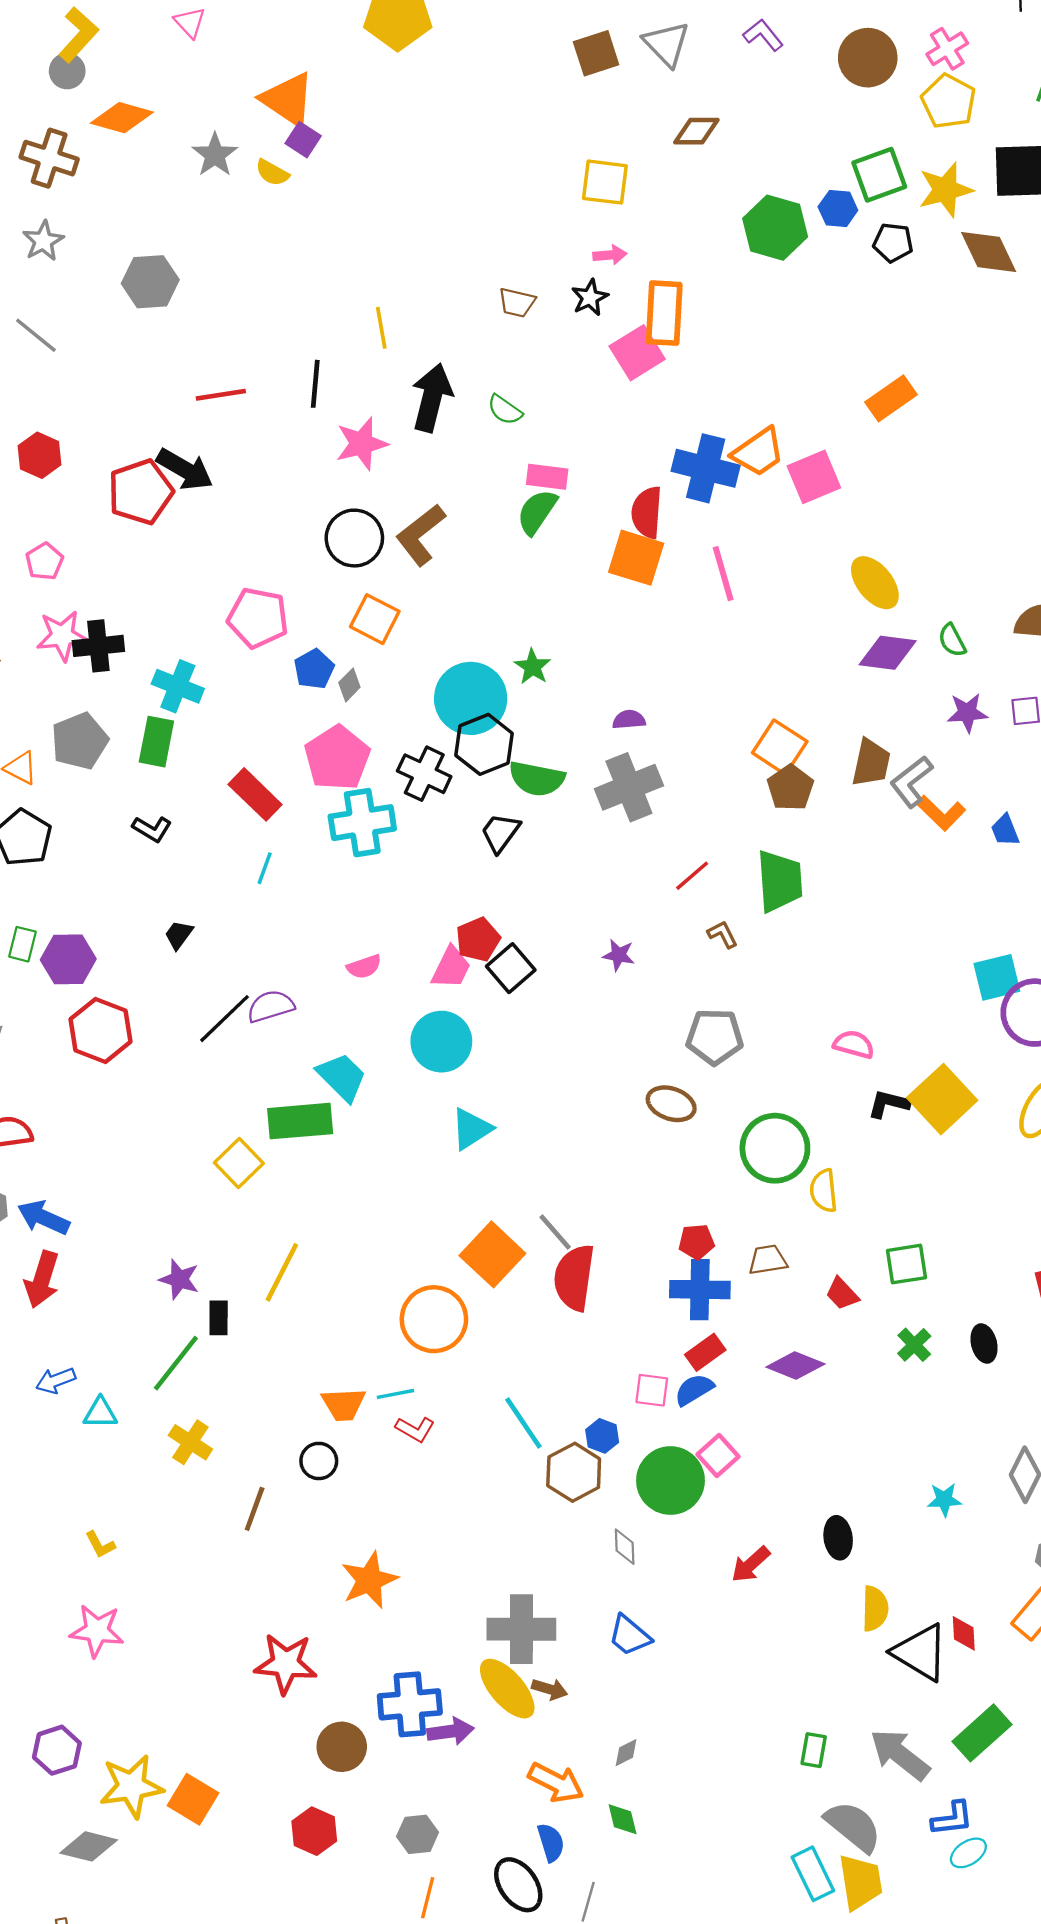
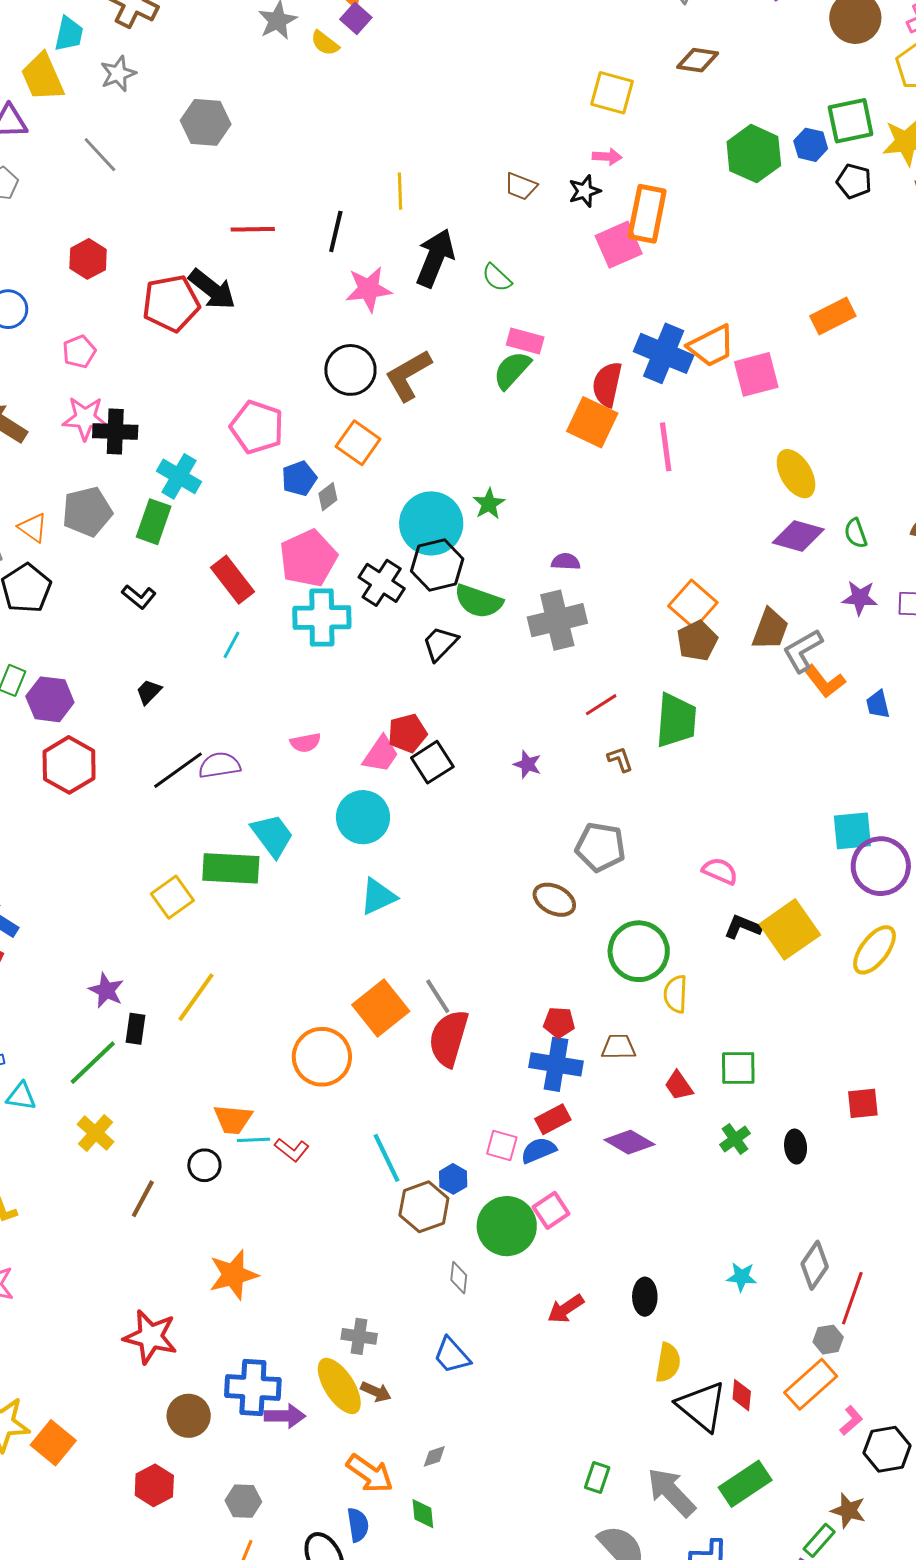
cyan line: (396, 1394) -> (253, 1140), moved
gray cross: (521, 1629) -> (359, 1336), size x0.6

